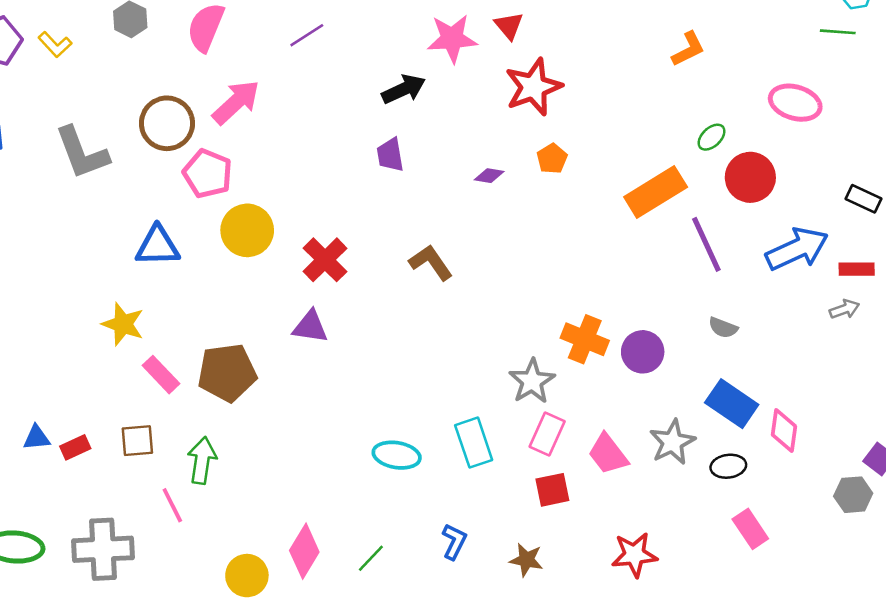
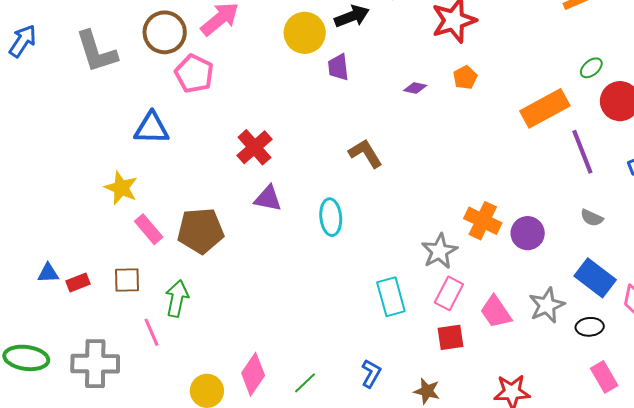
yellow circle: (247, 230) -> (305, 33), moved
red cross: (325, 260) -> (254, 147), moved
cyan ellipse: (397, 455) -> (331, 217), moved, turned 72

